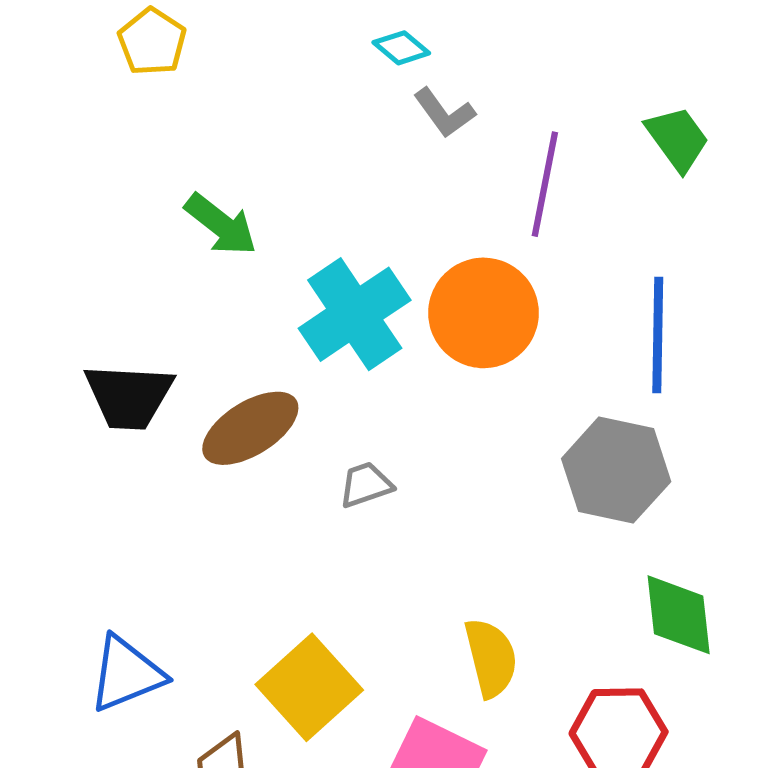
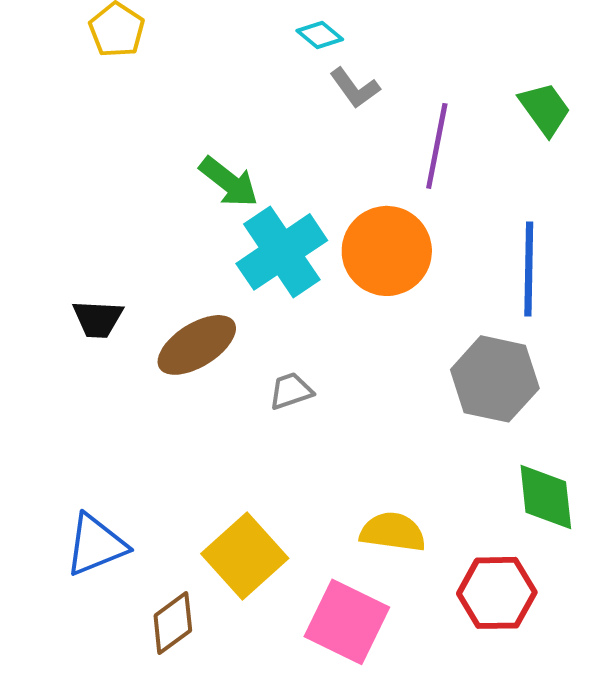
green arrow: (221, 225) -> (229, 182), moved
black trapezoid: (129, 396) -> (98, 319), size x0.7
yellow semicircle: (491, 658) -> (393, 532), turned -68

